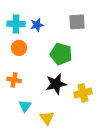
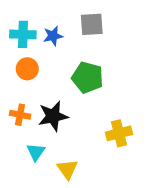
gray square: (77, 22) -> (92, 24), moved
black star: (56, 84) -> (53, 116), moved

